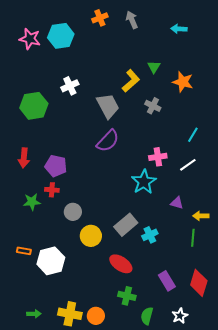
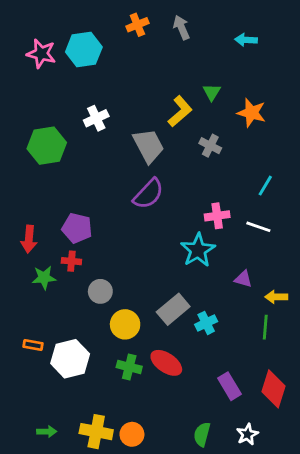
red arrow: (24, 158) -> (29, 239), moved
white line: (188, 165) -> (258, 227), turned 54
green cross: (127, 296) -> (129, 367), moved

